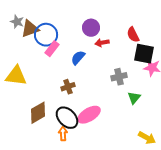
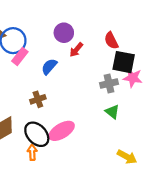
red arrow: (102, 43) -> (76, 50), turned -40
gray cross: (119, 77) -> (109, 83), moved
green triangle: (134, 98) -> (112, 112), turned -32

